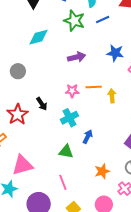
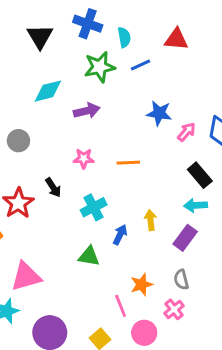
green star: (74, 21) -> (100, 67), turned -30
purple arrow: (77, 57) -> (87, 111), moved
pink star: (72, 91) -> (84, 158), moved
yellow arrow: (112, 96) -> (151, 220), moved
pink line: (63, 182) -> (121, 306), moved

